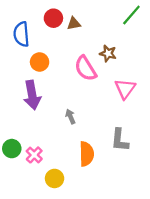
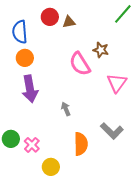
orange circle: (40, 62) -> (25, 58), moved
gray L-shape: (120, 140) -> (112, 131), turned -50

